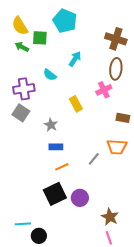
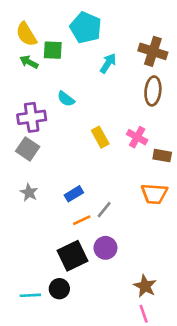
cyan arrow: (75, 59) -> (108, 63), moved
pink cross: (104, 90) -> (137, 137), moved, turned -35
gray star: (51, 125) -> (29, 192), moved
blue rectangle: (56, 147) -> (74, 194), turned -32
gray line: (94, 159) -> (104, 210), moved
purple circle: (80, 198) -> (105, 248), moved
black circle: (39, 236) -> (59, 289), moved

